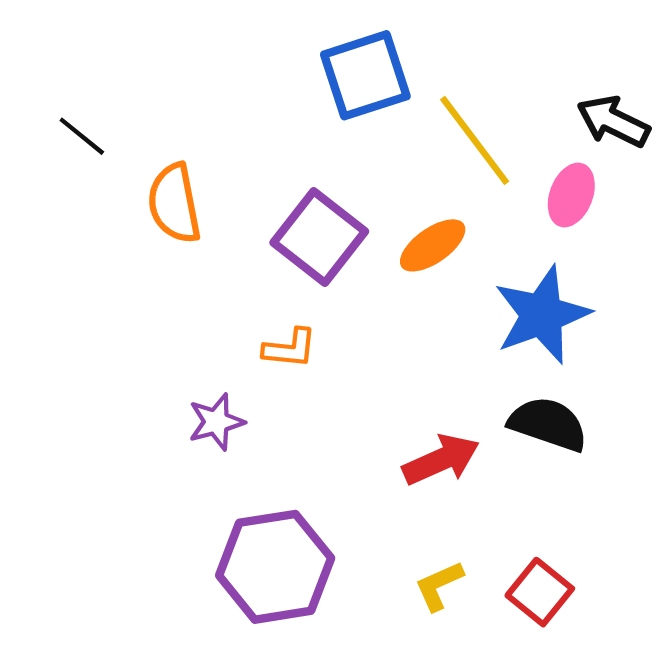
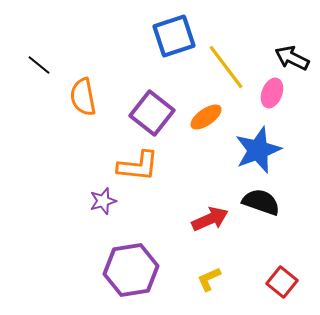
orange L-shape: (290, 348) -> (138, 166), size x1.6
red square: (540, 592) -> (282, 282), moved

